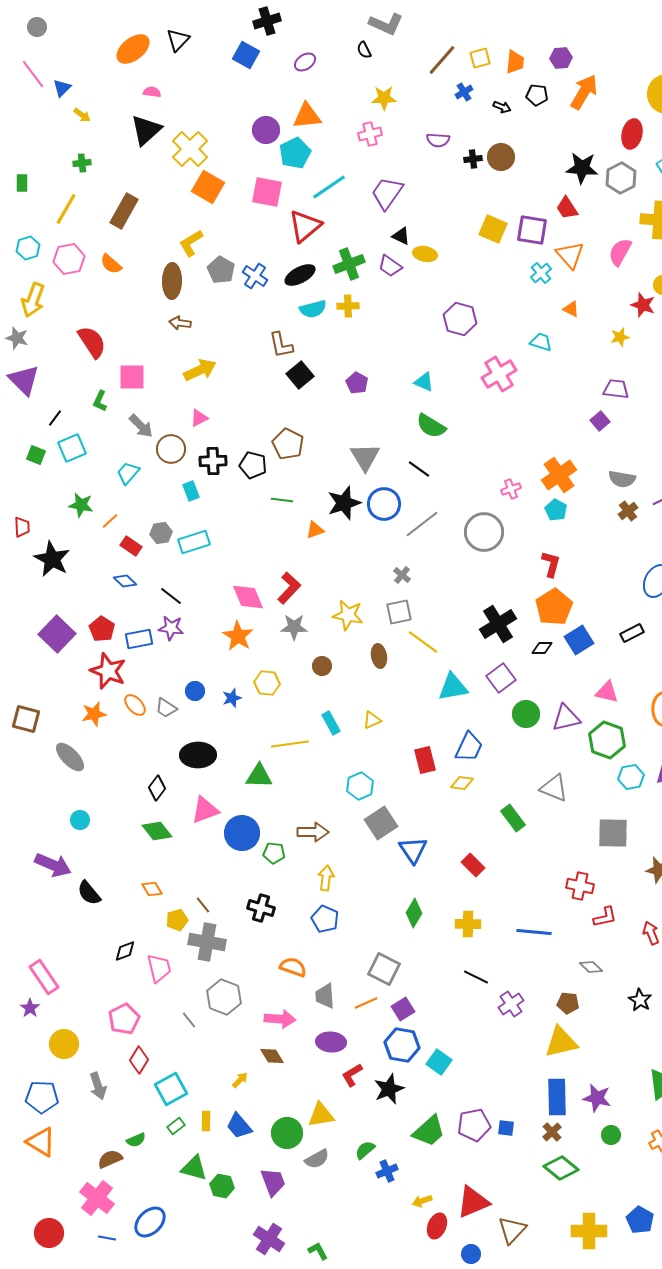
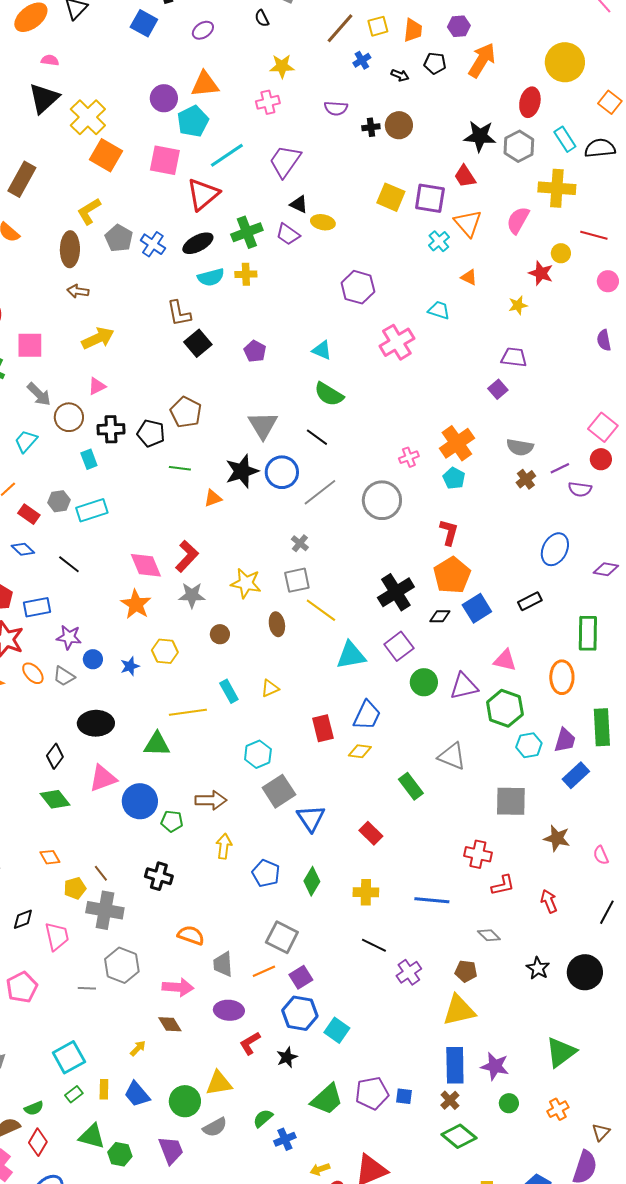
purple star: (171, 628) -> (69, 637), moved
blue pentagon: (325, 919) -> (266, 873), moved
gray line: (189, 1020) -> (87, 988), turned -48
red diamond: (139, 1060) -> (38, 1142), moved
black star: (389, 1089) -> (287, 1057), size x0.7

